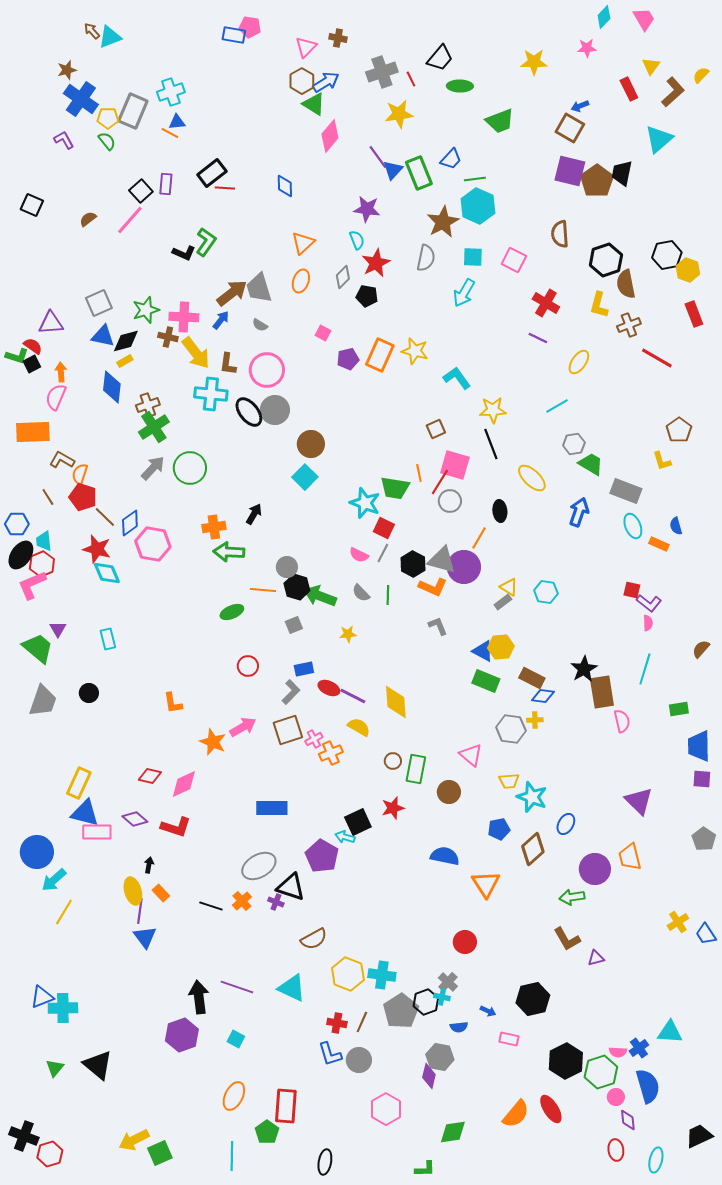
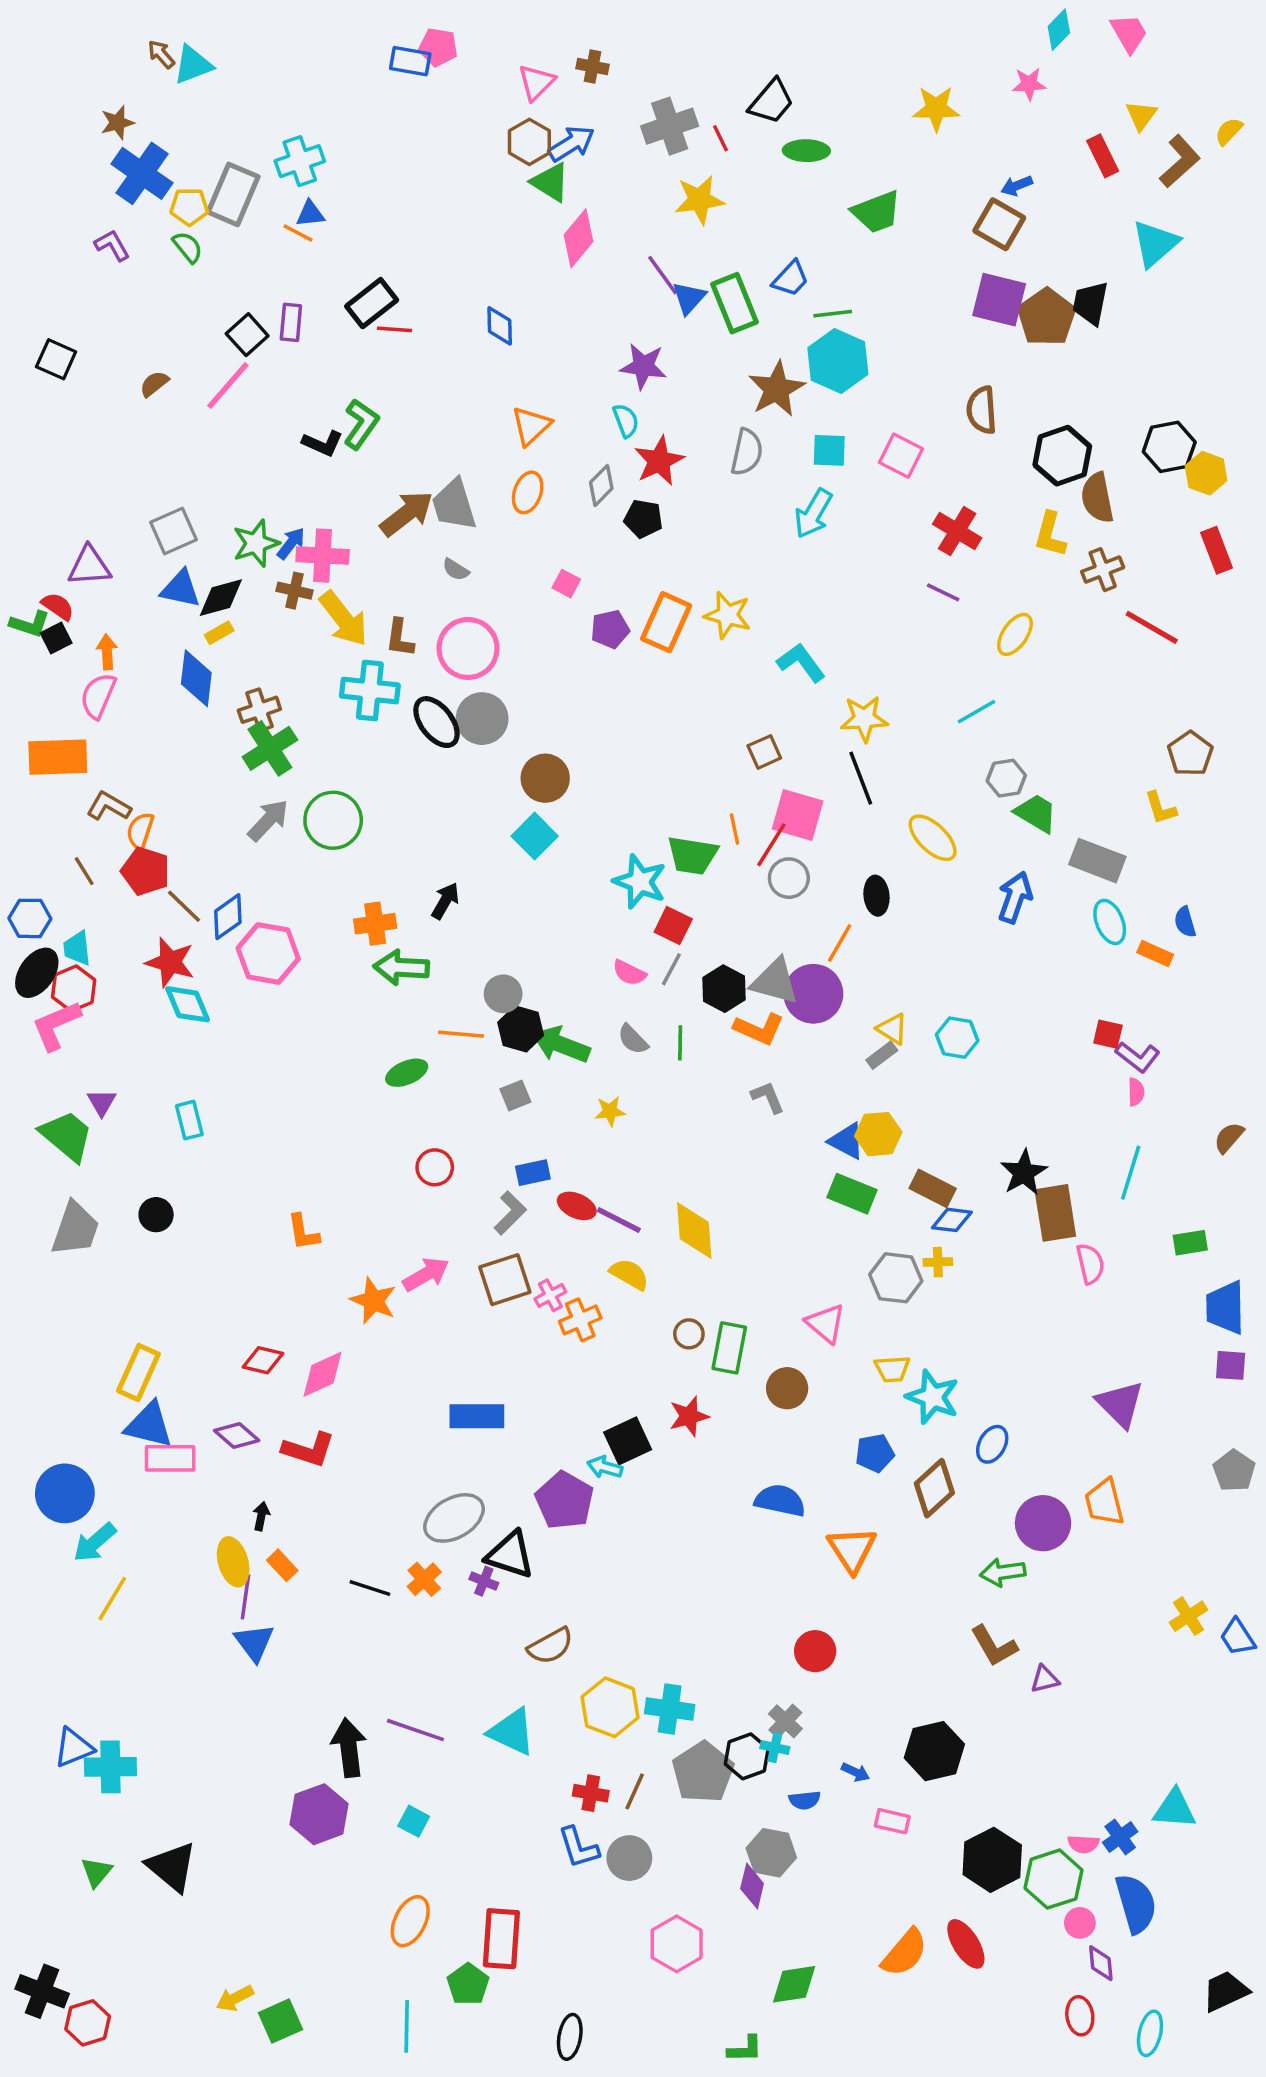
blue arrow: (221, 320) -> (291, 543), moved
yellow arrow: (134, 1140) -> (235, 1998), size x0.7

